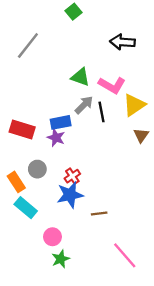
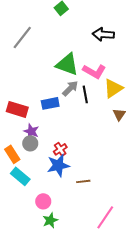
green triangle: (80, 77) -> (67, 64), size x1.4
purple star: (56, 138) -> (31, 131), moved
pink line: (125, 255) -> (105, 217), turned 75

